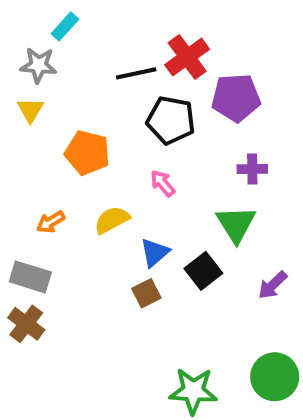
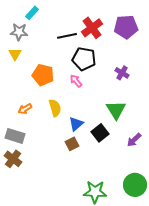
purple pentagon: (236, 98) -> (126, 27), moved
purple cross: (252, 169) -> (122, 73), moved, turned 32
pink arrow: (163, 183) -> (76, 81), moved
yellow semicircle: (112, 220) -> (55, 108), turned 102

